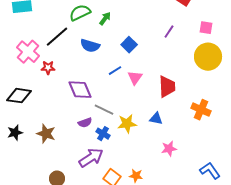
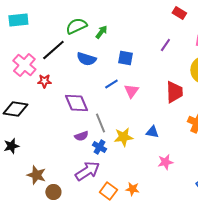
blue square: (129, 45) -> (125, 58), turned -35
red trapezoid: (167, 87) -> (174, 92), moved
gray line: (104, 110) -> (100, 123), turned 42
brown star: (46, 134) -> (36, 175), moved

